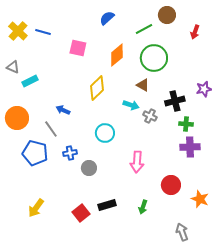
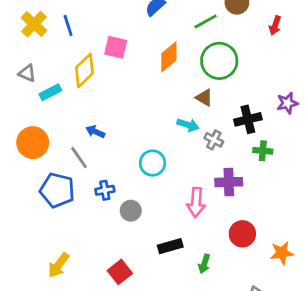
blue line: (43, 32) -> (68, 25), turned 56
yellow diamond: (97, 88) -> (84, 70), moved
purple cross: (190, 147) -> (229, 182), moved
orange star: (200, 199) -> (282, 253), turned -30
black rectangle: (107, 205) -> (170, 246), moved

